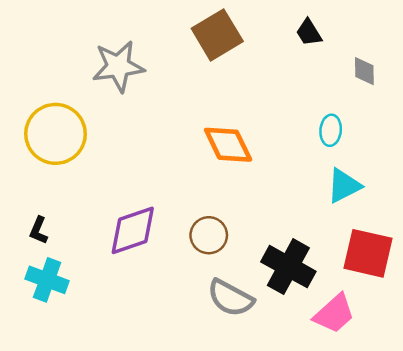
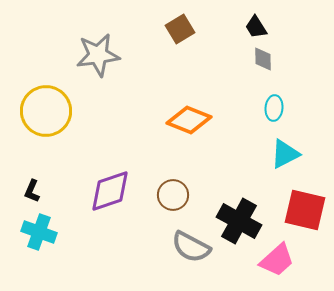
brown square: (217, 35) -> (180, 29), size x0.7
gray diamond: (364, 71) -> (263, 59), moved
orange diamond: (228, 145) -> (189, 120), turned -42

